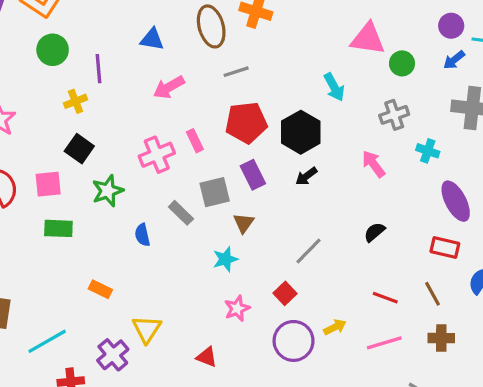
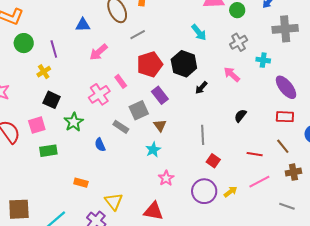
black arrow: (306, 176) -> (201, 88), moved
gray line: (308, 251) -> (203, 135), turned -36
red square: (285, 293) -> (213, 161), moved
yellow arrow: (335, 327) -> (230, 192), moved
red triangle: (207, 357) -> (153, 211), size x1.5

